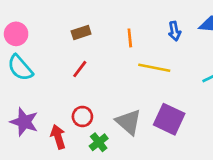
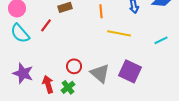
red line: (80, 69) -> (46, 25), moved
red circle: (82, 117) -> (74, 66), moved
green cross: (99, 142) -> (68, 87), moved

